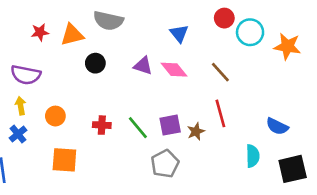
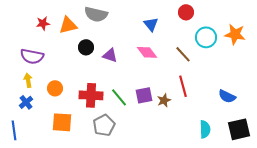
cyan circle: (250, 32) -> (206, 37), moved
purple triangle: (143, 66) -> (110, 55), moved
red cross: (102, 125) -> (91, 95), size x1.6
cyan semicircle: (253, 156) -> (205, 129), moved
gray pentagon: (165, 164) -> (104, 125), moved

